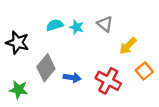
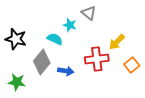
gray triangle: (105, 24) -> (89, 13), moved
cyan semicircle: (55, 25) -> (55, 39), moved, turned 42
red cross: (108, 81) -> (97, 59), moved, turned -35

